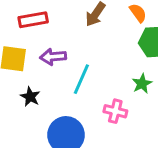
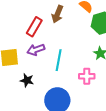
red rectangle: (33, 20) -> (34, 27), moved, turned -36

